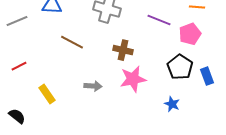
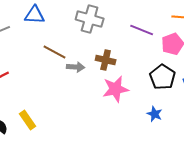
gray arrow: (93, 86) -> (76, 67), moved
yellow rectangle: (47, 94) -> (28, 120), moved

